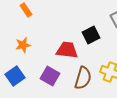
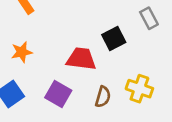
brown semicircle: (83, 78) -> (103, 97), size x0.7

